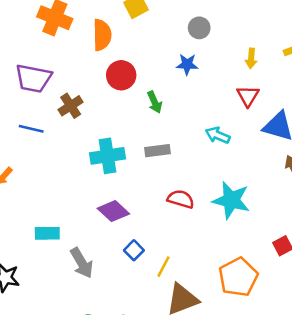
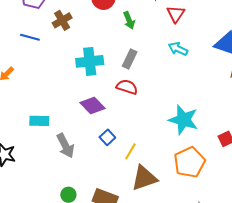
red triangle: (248, 96) -> (176, 14), moved
gray rectangle: (158, 151) -> (130, 59), turned -60
red semicircle: (181, 199) -> (127, 87), moved
cyan star: (231, 200) -> (183, 120), moved

